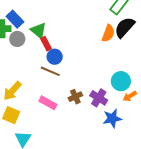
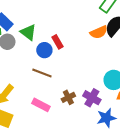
orange semicircle: (108, 33) -> (99, 32), turned 48
red rectangle: (46, 44) -> (57, 42), moved
blue circle: (55, 57) -> (44, 50), moved

